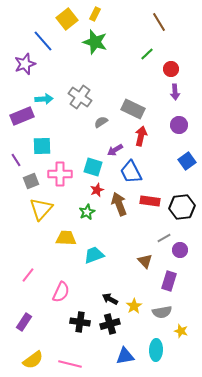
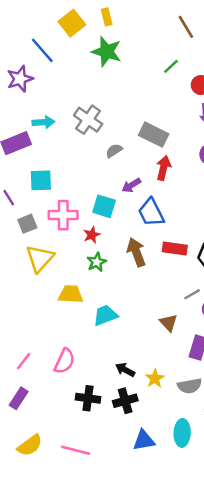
yellow rectangle: (95, 14) -> (107, 17), turned -40
red star: (97, 190) -> (92, 235), moved
pink line: (28, 275) -> (24, 361), moved

